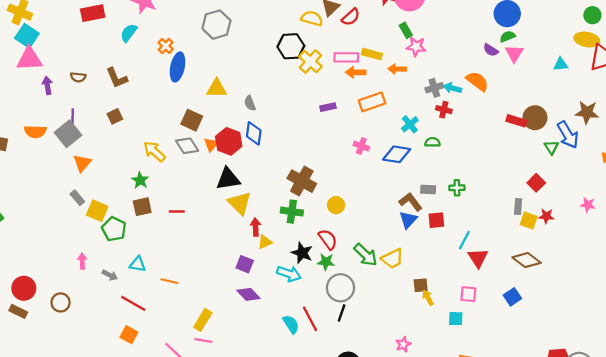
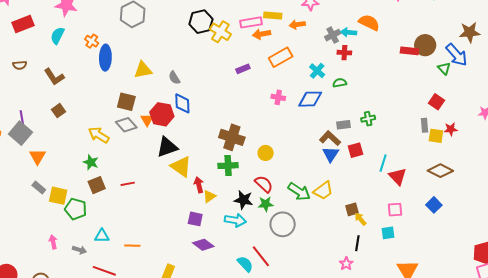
brown semicircle: (78, 77) -> (20, 65), moved
black line: (342, 313) -> (357, 243), moved

